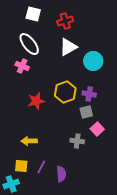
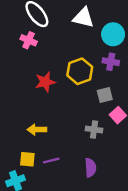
white triangle: (68, 47) -> (83, 18), turned 42
purple cross: (89, 94) -> (111, 62), moved
purple line: (41, 167) -> (51, 160), turned 48
purple semicircle: (61, 174) -> (90, 168), moved

